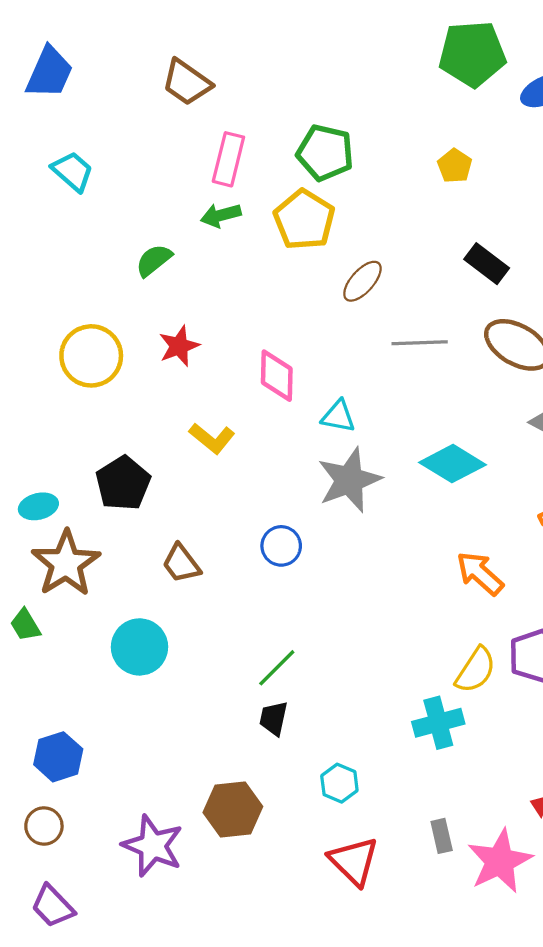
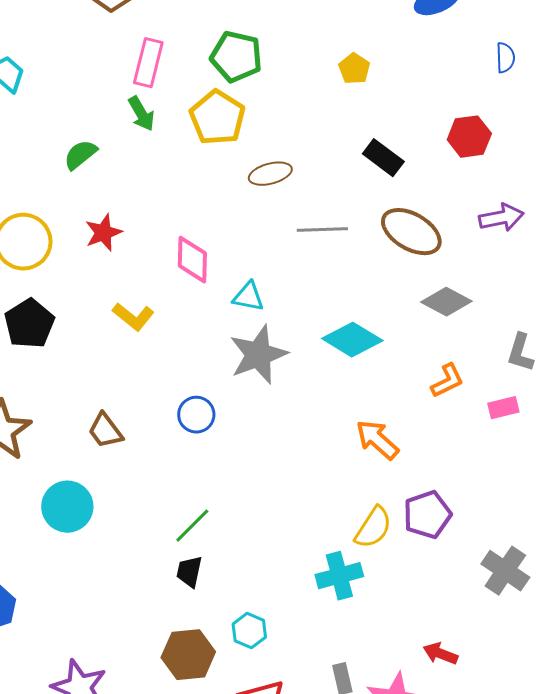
green arrow: (221, 215) -> (141, 114), turned -105
brown ellipse: (362, 281) -> (270, 174), turned 33
black pentagon: (123, 483) -> (29, 324), moved
brown hexagon: (233, 810) -> (188, 655), moved

